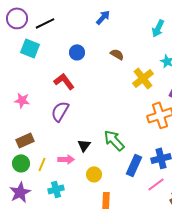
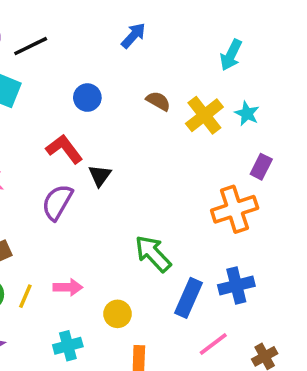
yellow cross: (143, 78) -> (204, 115), moved
black triangle: (84, 145) -> (100, 176), moved
pink line: (156, 184) -> (213, 344), moved
cyan cross: (56, 189) -> (68, 346), moved

